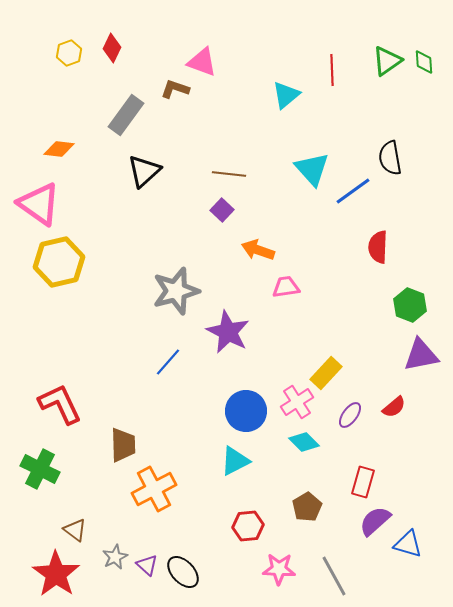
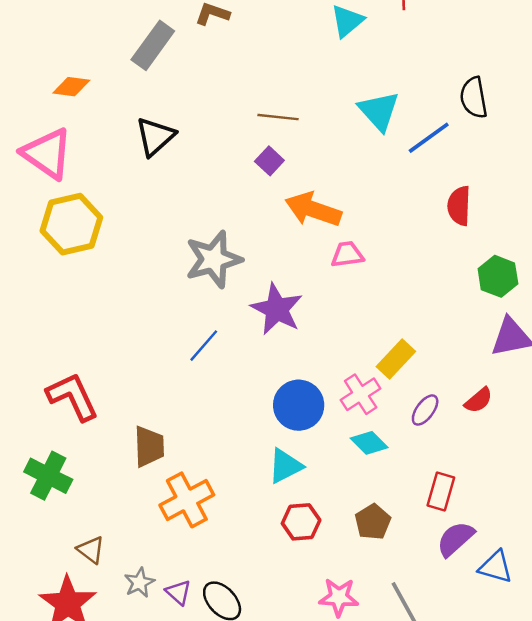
black triangle: (144, 171) -> (155, 137), moved
orange arrow: (258, 250) -> (313, 209), size x1.4
red hexagon: (248, 526) -> (301, 522), moved

